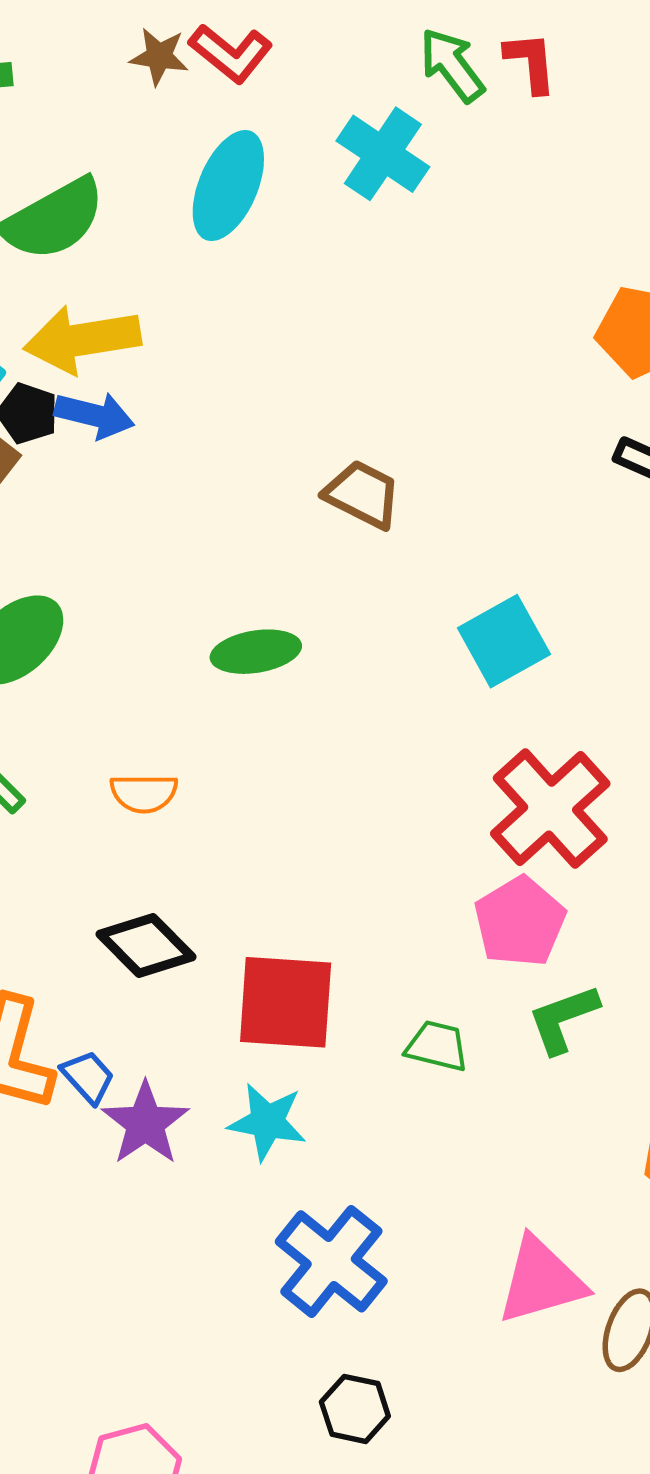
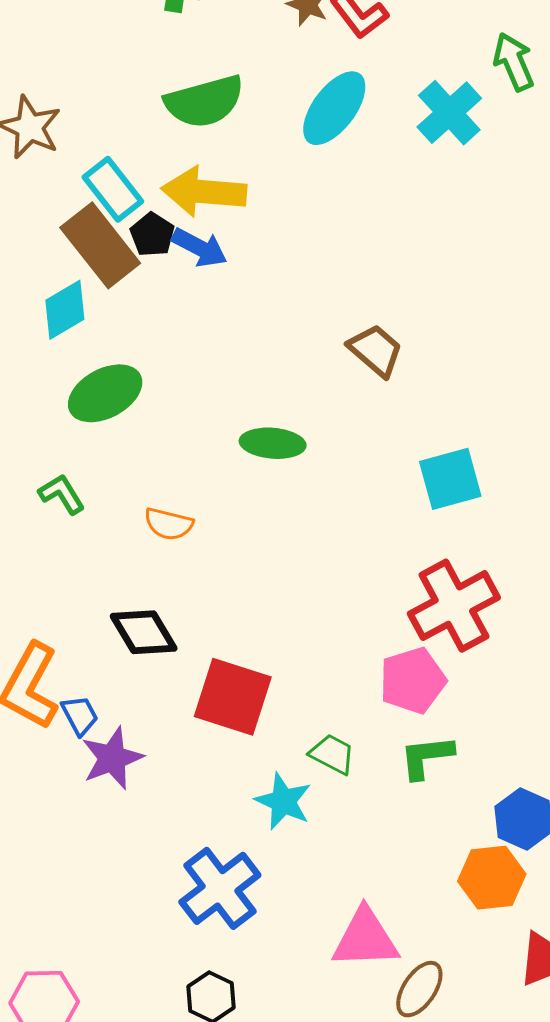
cyan star: (267, 1122) -> (283, 801), moved

